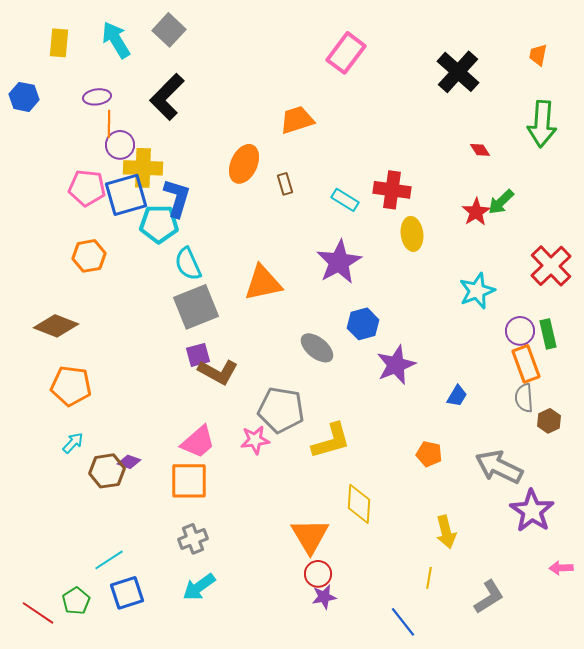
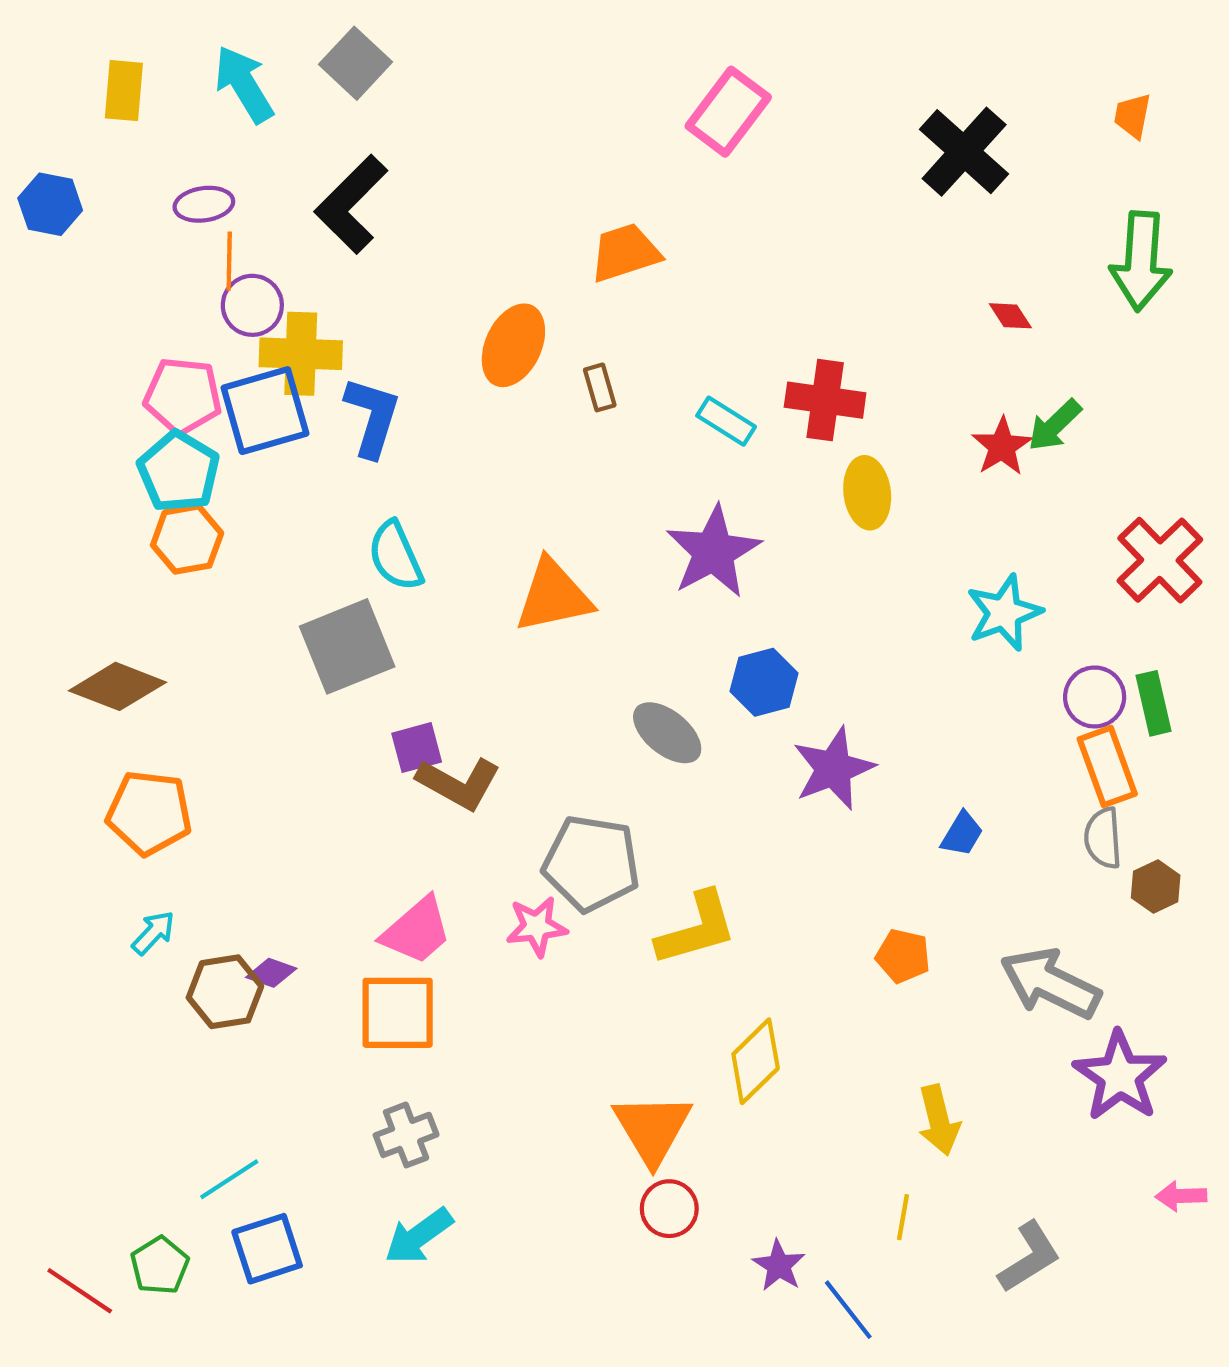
cyan pentagon: (159, 224) -> (179, 472), moved, turned 30
gray square: (196, 307) -> (347, 646), moved
yellow diamond: (359, 504) -> (756, 1061), turned 42
purple star: (324, 597) -> (779, 1266), moved, turned -30

